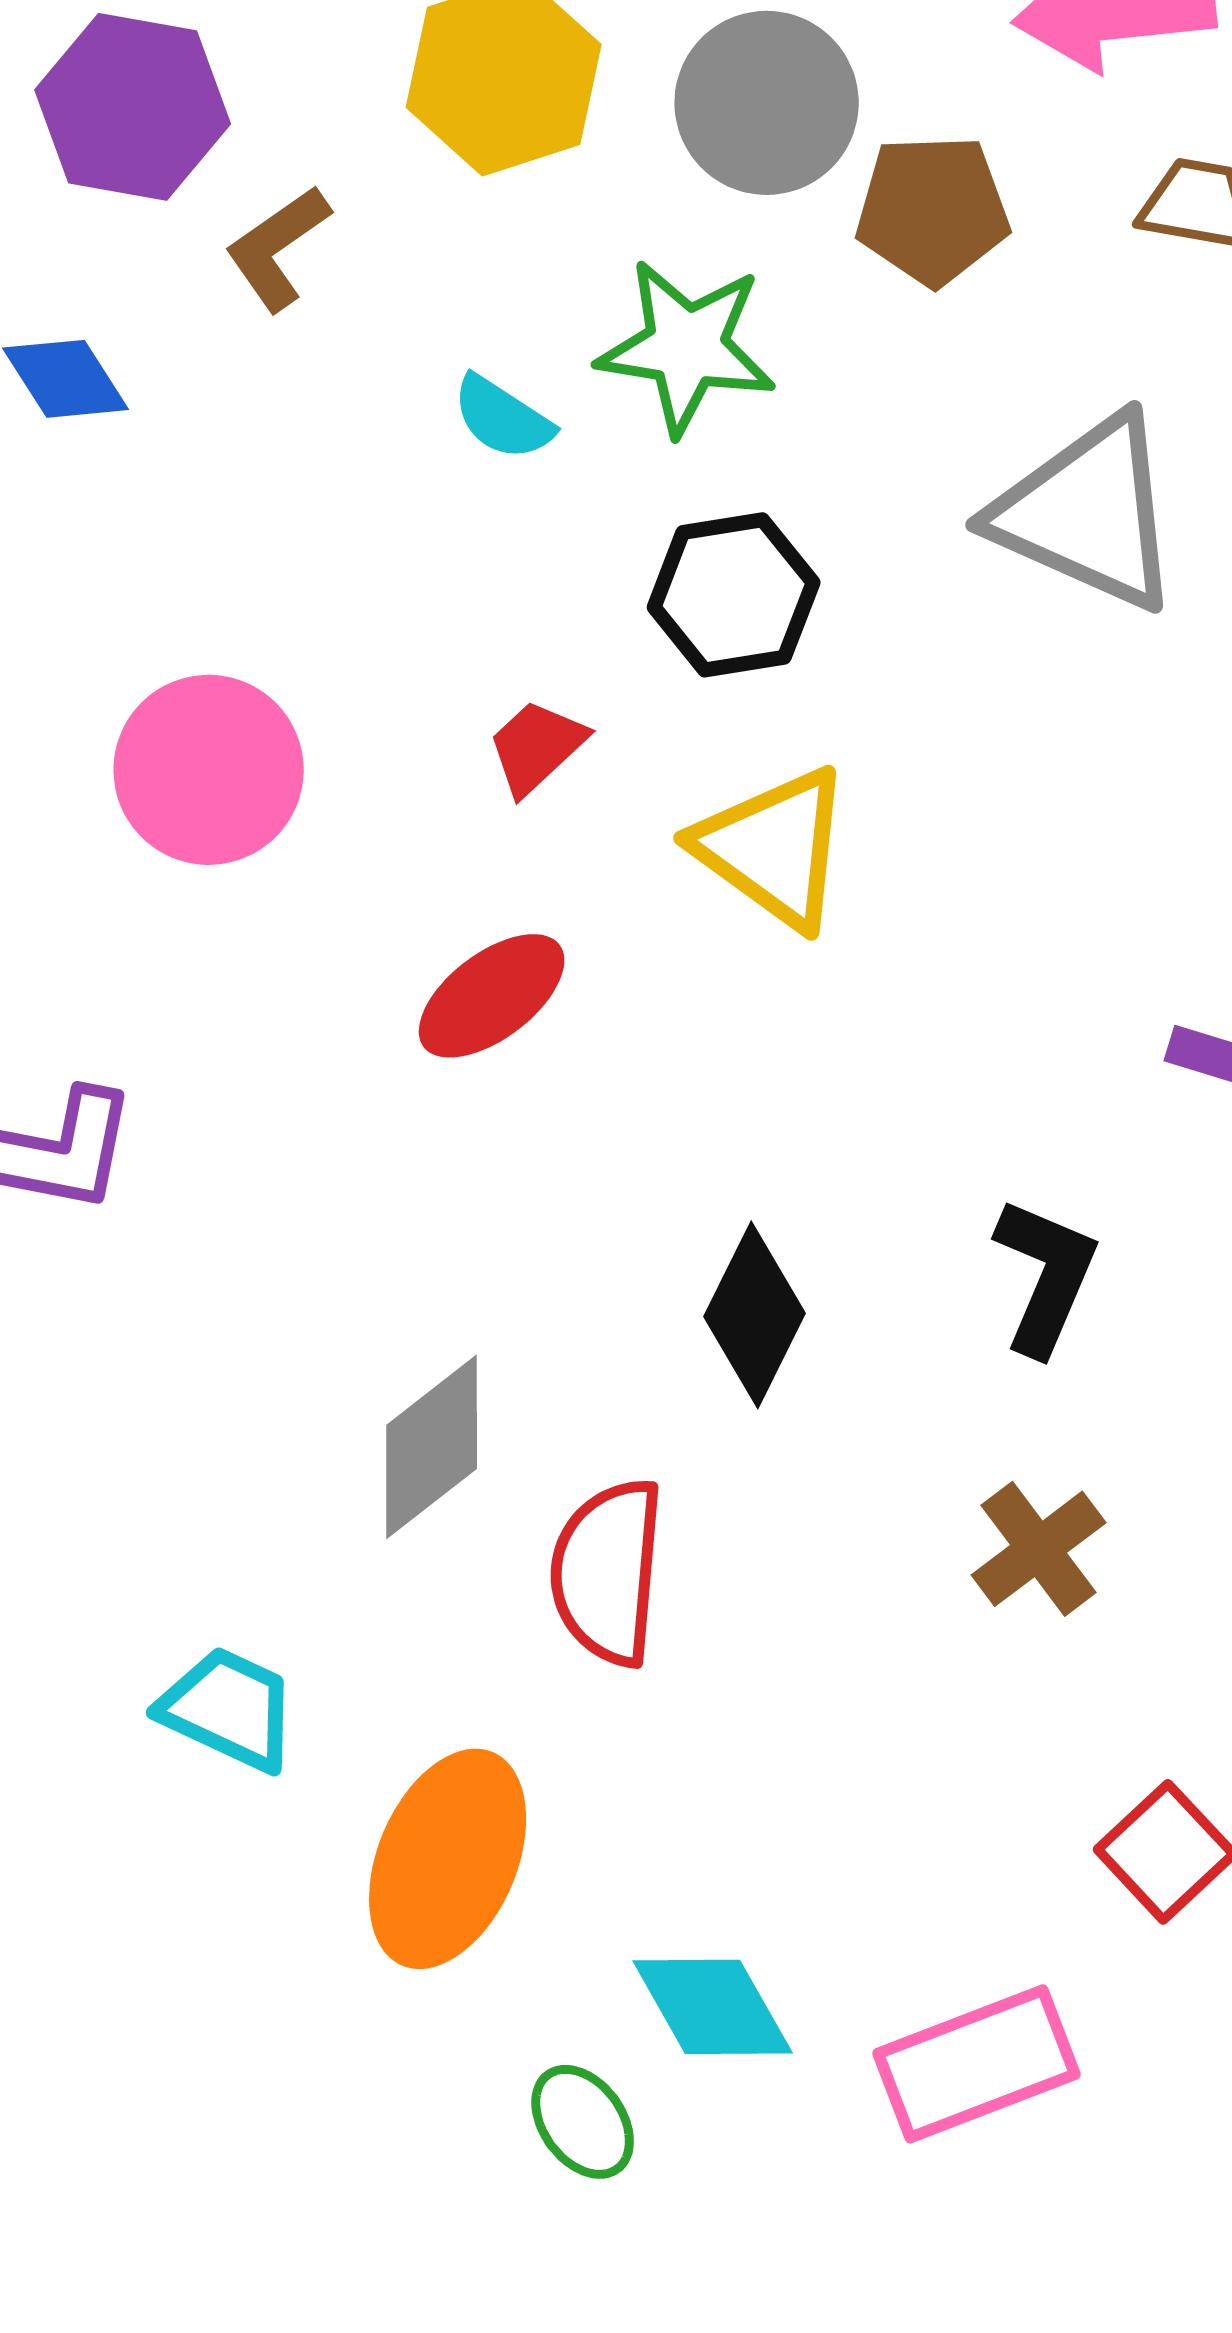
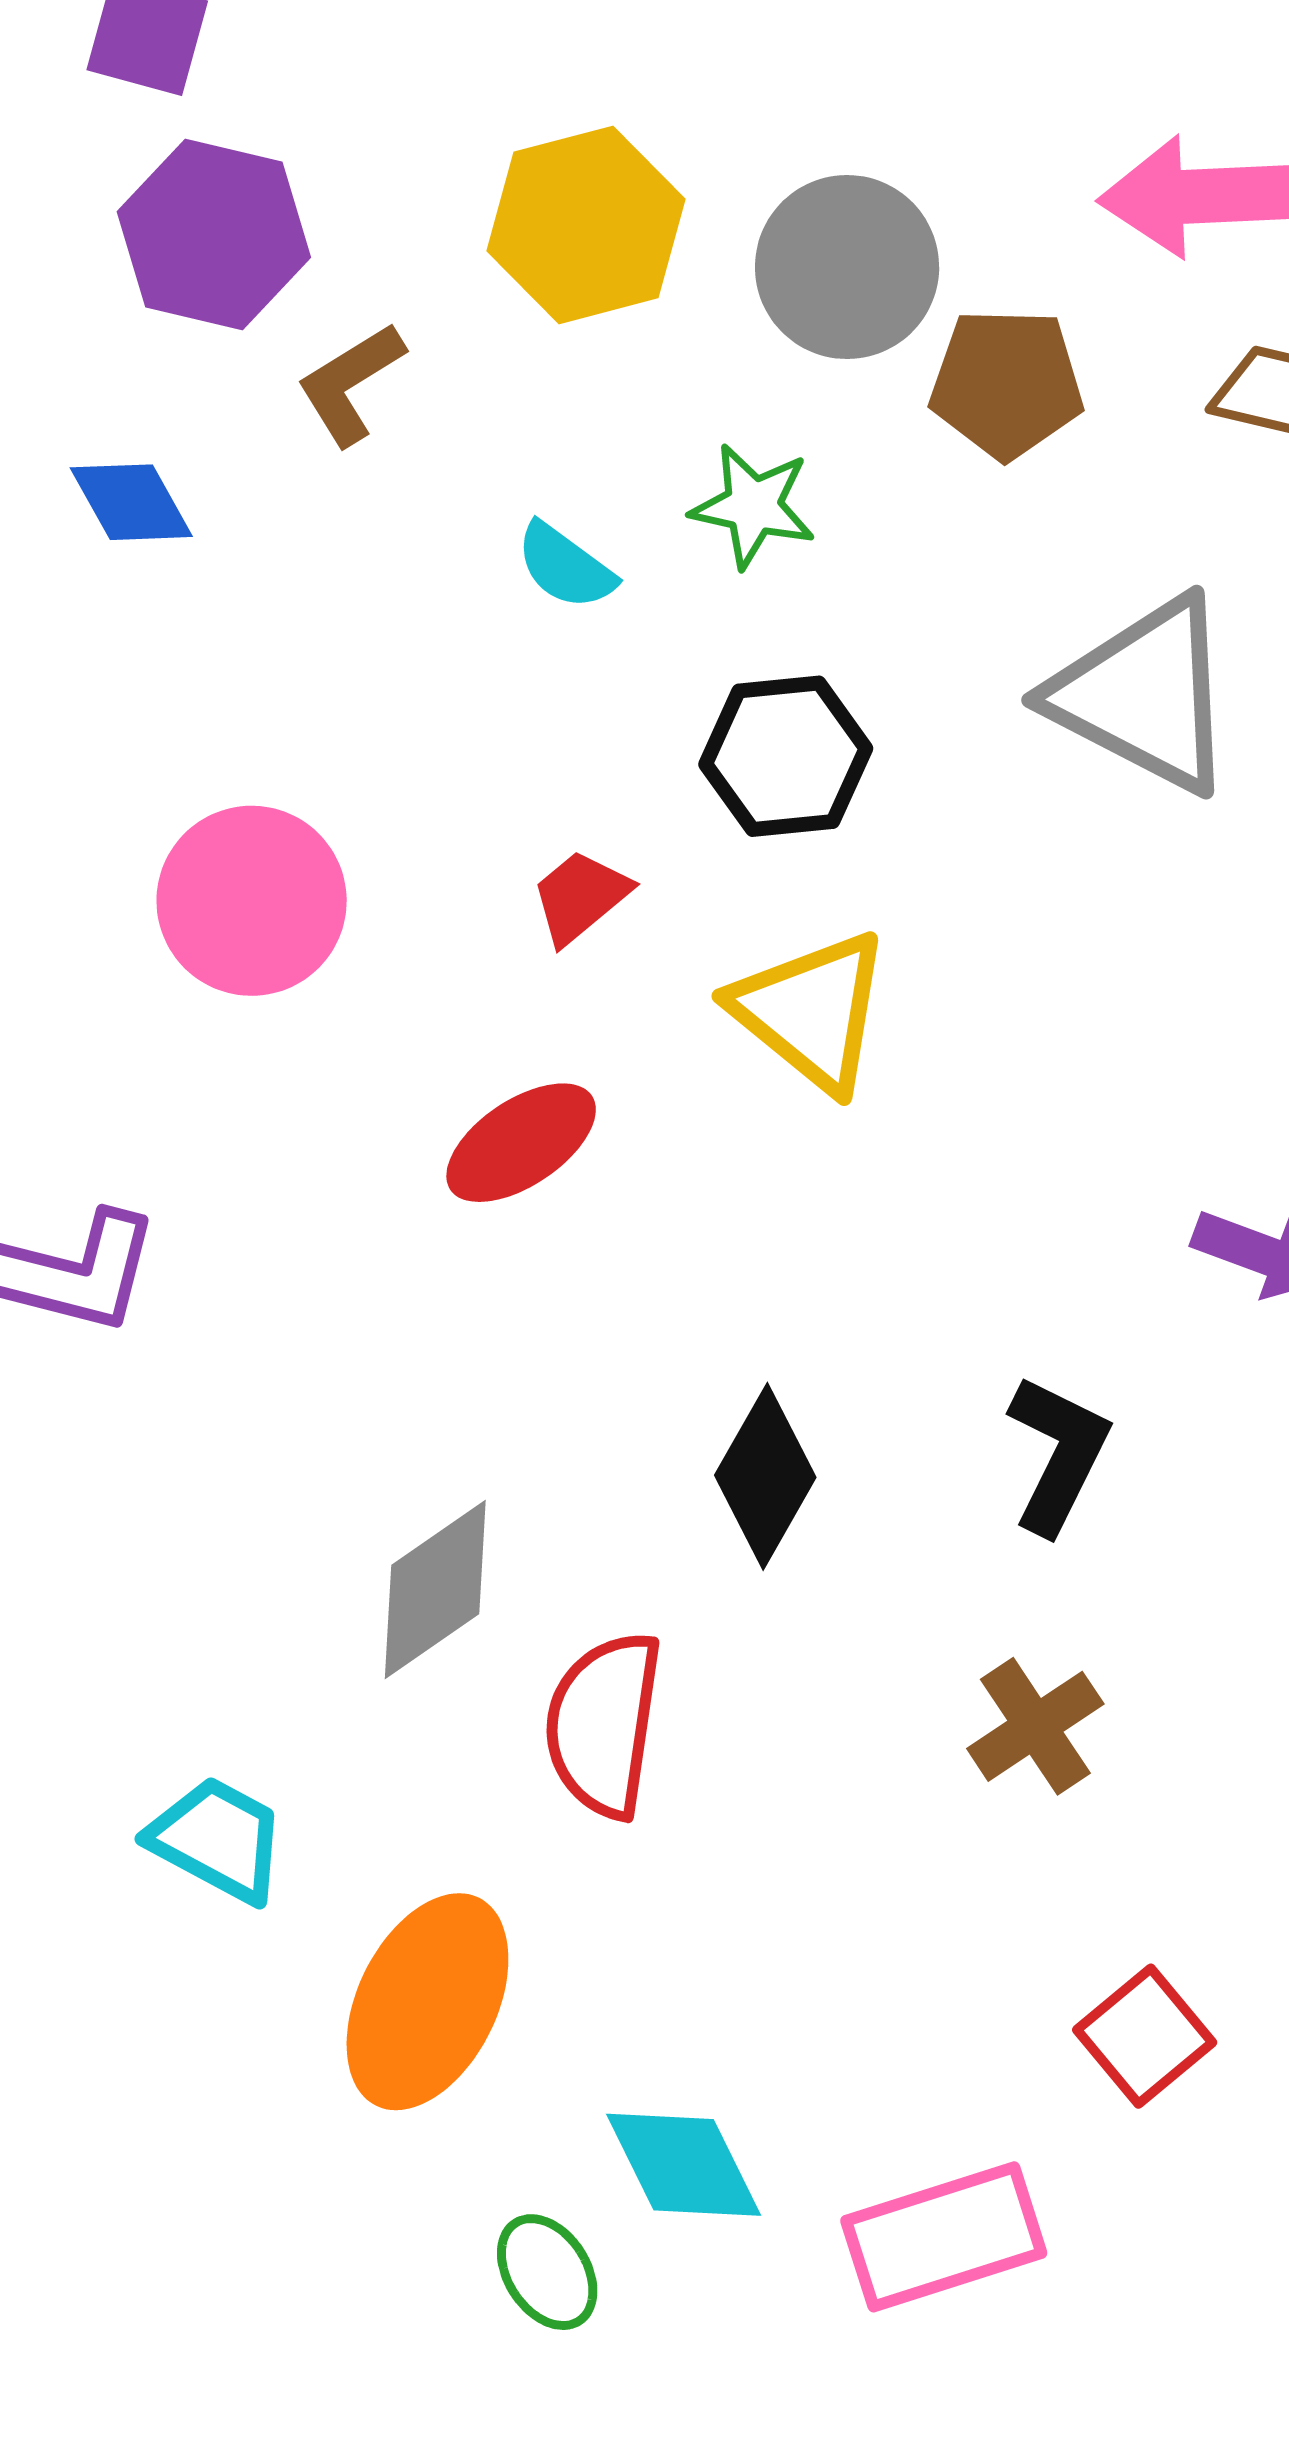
green star: (687, 347) -> (753, 506), size x0.7

